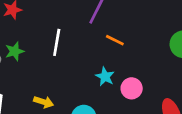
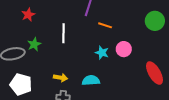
pink circle: (132, 88) -> (124, 49), moved

